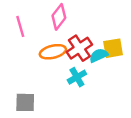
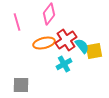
yellow square: (113, 48) -> (94, 51), moved
cyan semicircle: (99, 55) -> (82, 46), turned 77

